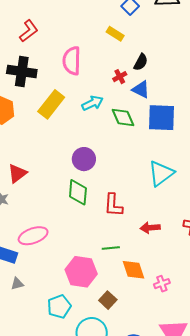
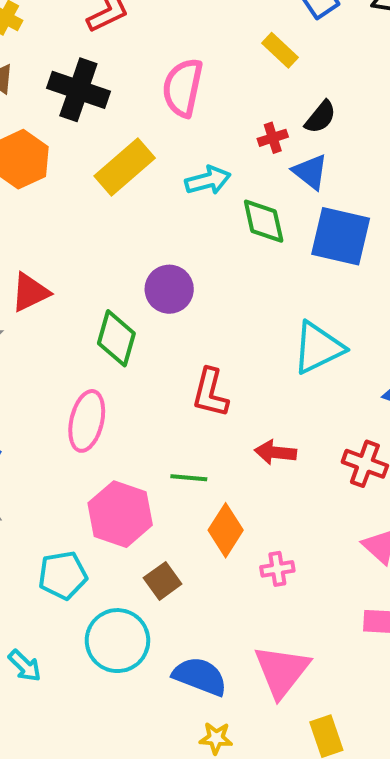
green diamond: (78, 192) -> (116, 338), moved
pink ellipse: (33, 236) -> (87, 421), moved, turned -68
orange diamond: (133, 270) -> (226, 530), turned 40

